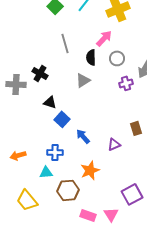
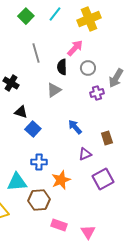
blue arrow: (83, 136) -> (75, 127), moved
blue cross: (55, 152) -> (39, 162), moved
cyan triangle: (46, 172) -> (17, 182), size x1.5
purple square: (132, 194) -> (103, 179), moved
pink triangle: (111, 214) -> (88, 232), moved

